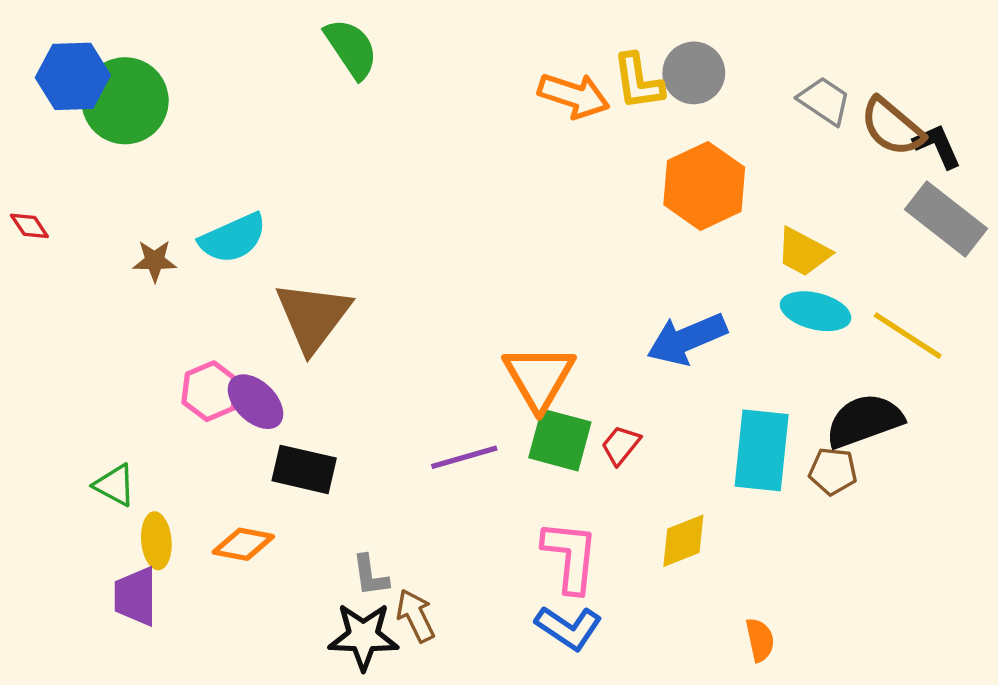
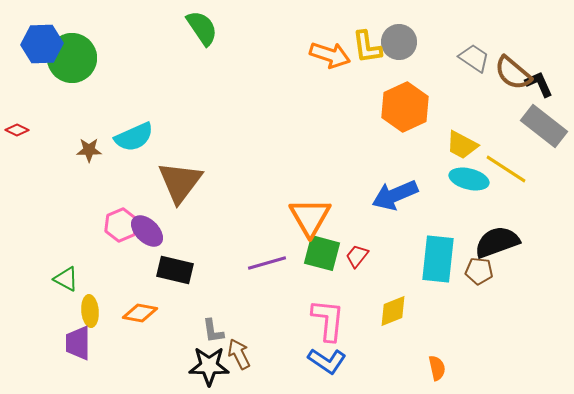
red diamond: (29, 226) -> (17, 130), turned -30
yellow line: (908, 336) -> (506, 169), moved

